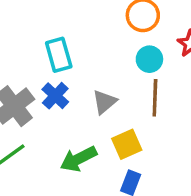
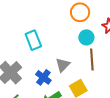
blue cross: (55, 96) -> (43, 77), moved

